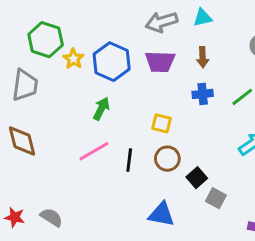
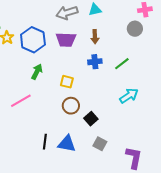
green arrow: (101, 109) -> (37, 72), moved
black line: (129, 160) -> (45, 142), moved
gray square: (216, 198) -> (100, 144), moved

